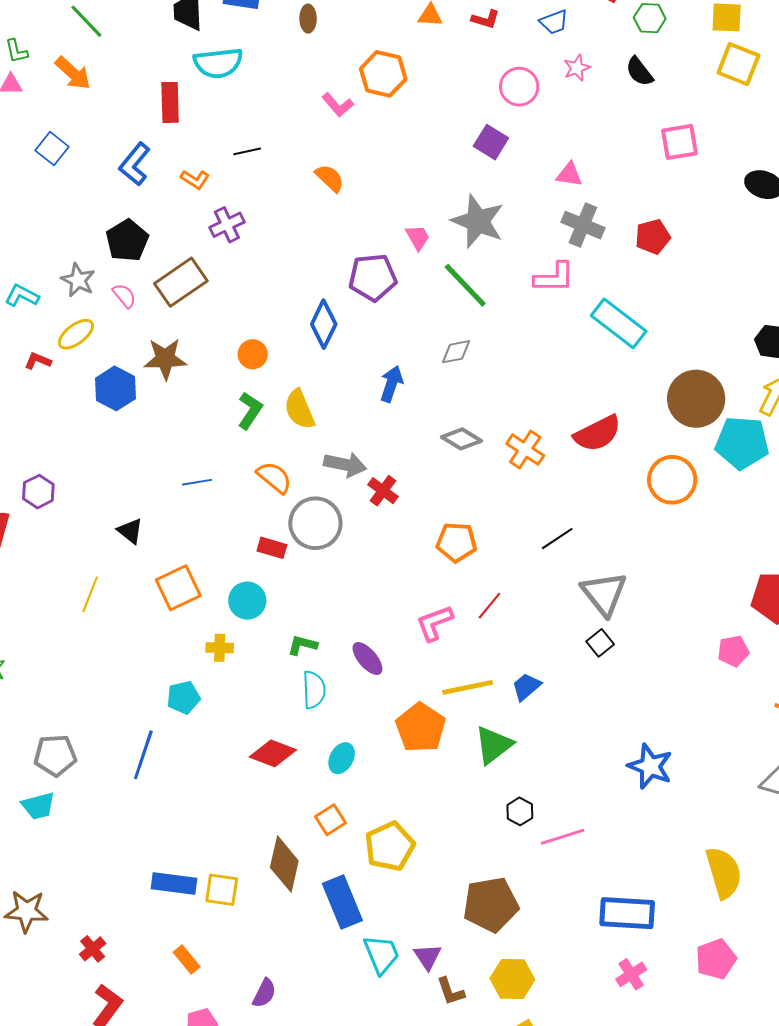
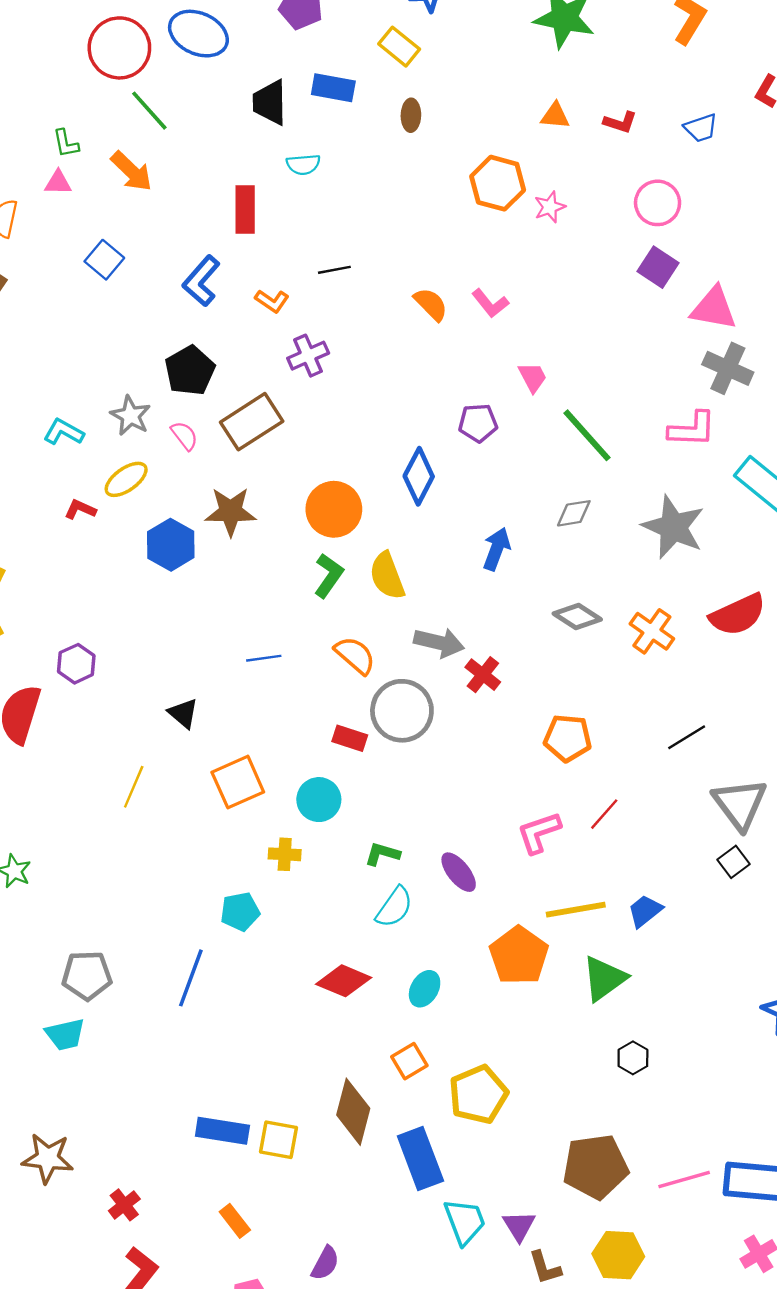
cyan semicircle: (218, 63) -> (303, 164), size x0.6
pink star: (577, 68) -> (550, 207), moved
pink L-shape: (338, 105) -> (490, 303), moved
purple square: (491, 142) -> (658, 267), moved
pink triangle: (569, 175) -> (714, 308), size x1.5
gray star: (478, 221) -> (673, 527), moved
purple pentagon: (373, 277) -> (478, 423), size x0.7
orange circle: (253, 354) -> (334, 509), size x1.6
cyan semicircle: (314, 690) -> (394, 907), turned 36
pink line: (563, 837) -> (684, 1179), moved

